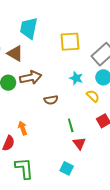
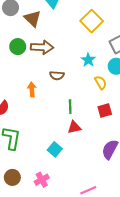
yellow square: (70, 42) -> (92, 21), turned 35
orange arrow: (23, 128) -> (32, 90), moved
red triangle: (79, 143) -> (74, 127), turned 40

